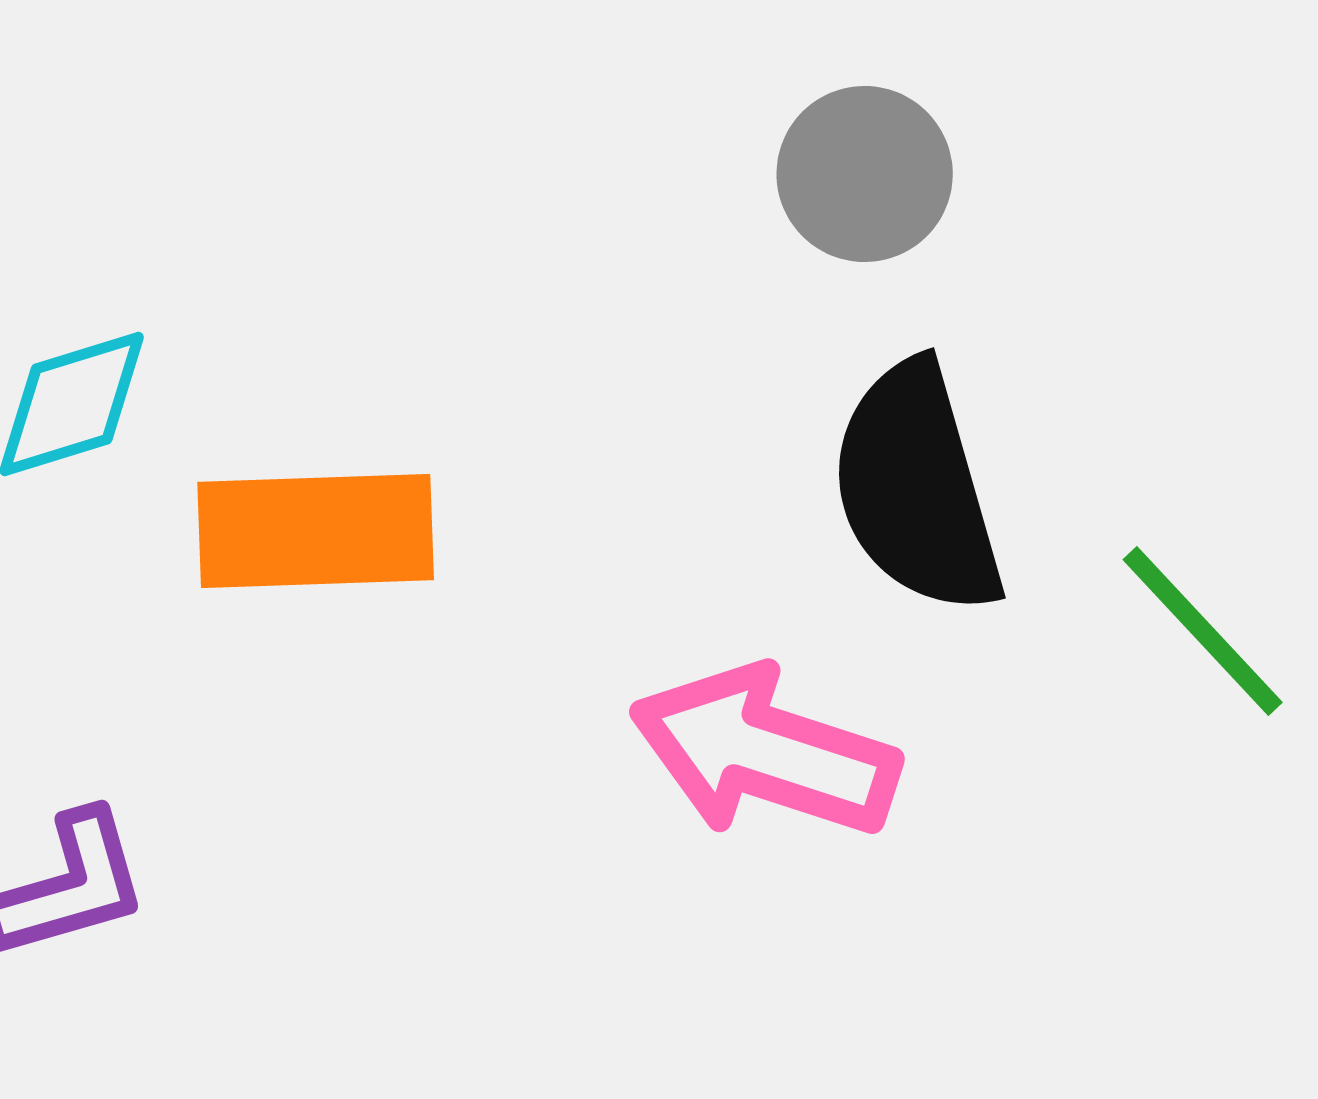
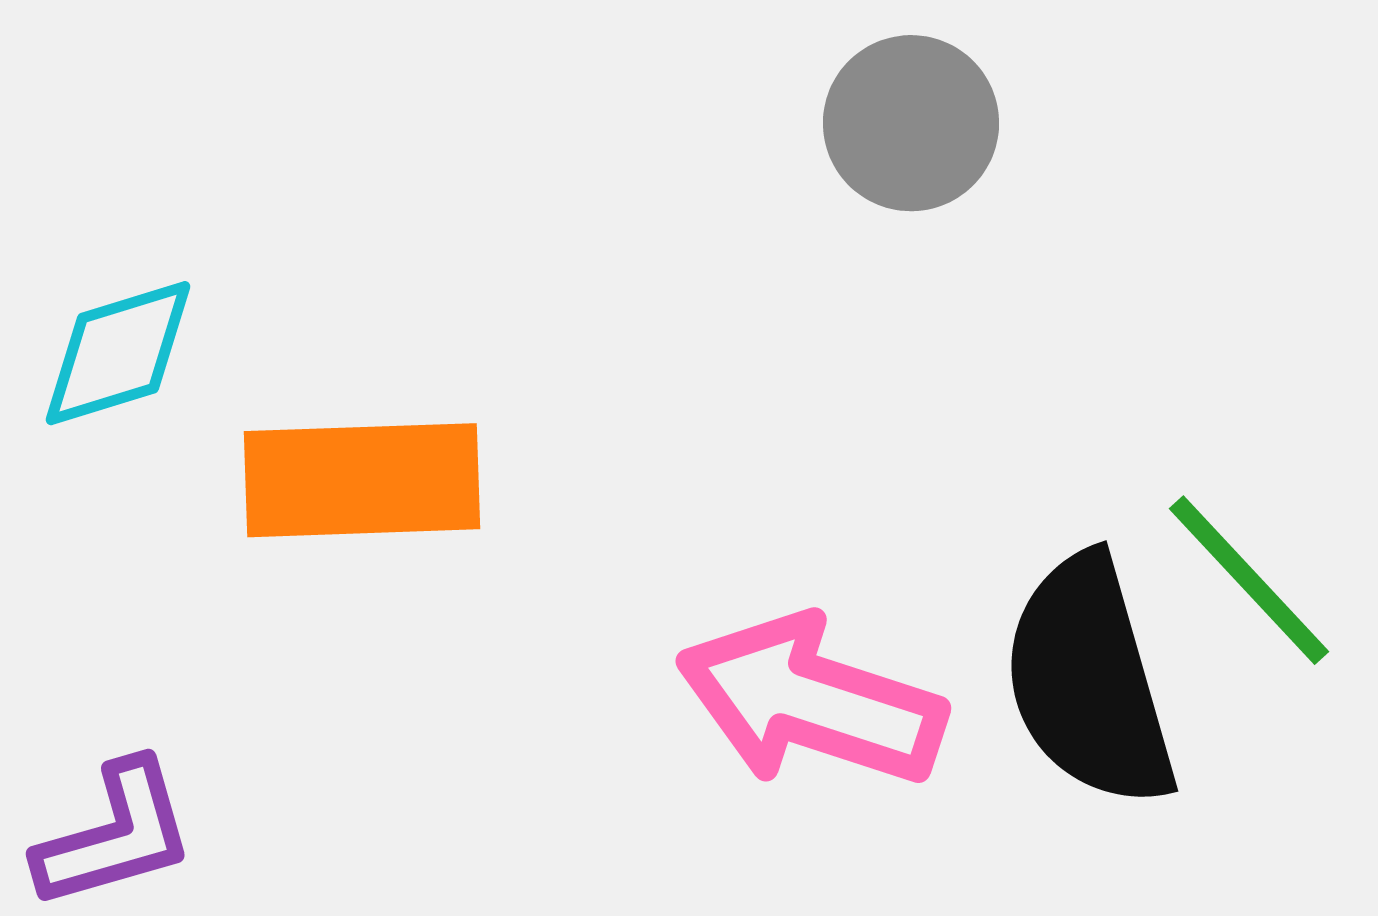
black semicircle: (917, 488) -> (1089, 681), moved

